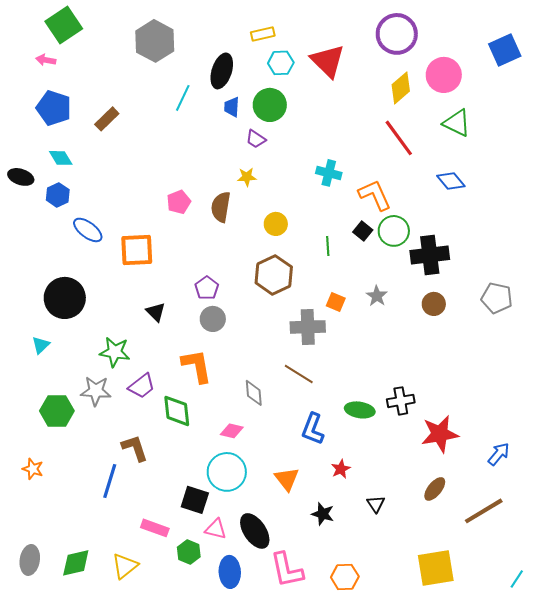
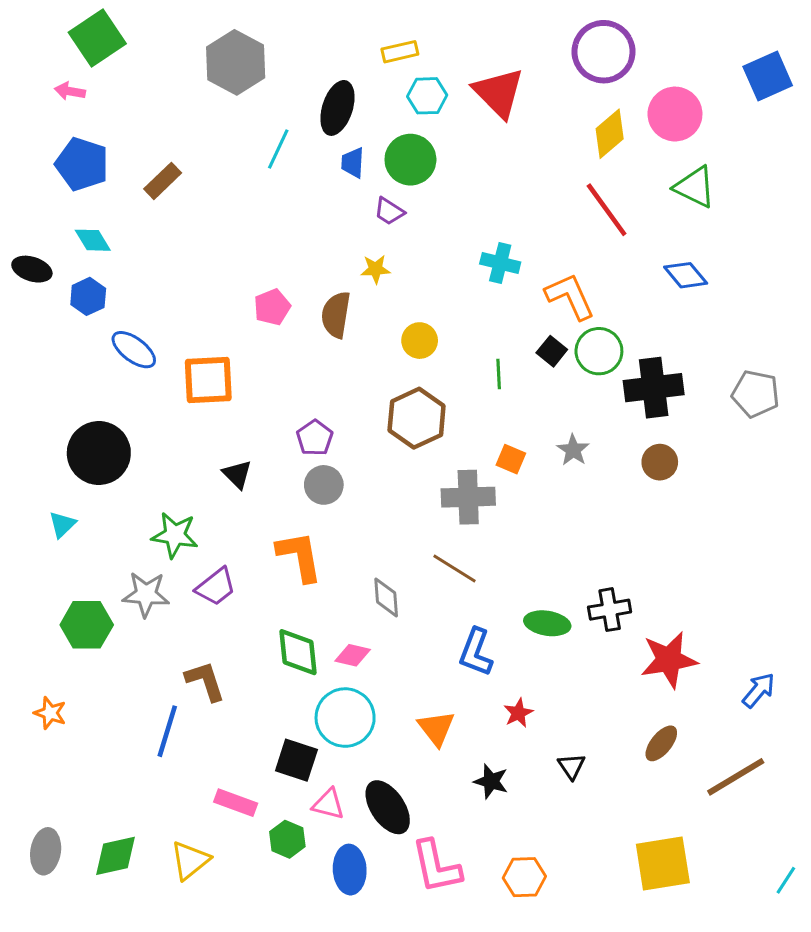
gray pentagon: (497, 298) -> (756, 394), moved
green diamond: (177, 411) -> (298, 652), moved

